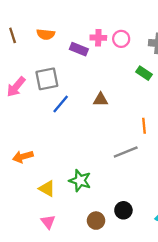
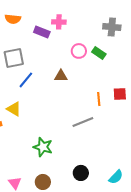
pink circle: (121, 39) -> (79, 51), moved
yellow triangle: (47, 189) -> (14, 109), moved
brown circle: (96, 221) -> (43, 182), moved

